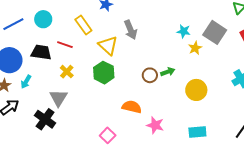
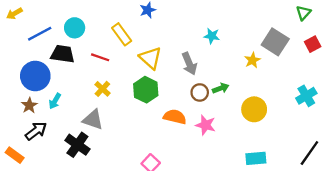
gray arrow: (131, 30) -> (189, 64), moved
cyan star: (184, 31) -> (212, 36), moved
black trapezoid: (41, 52) -> (63, 54), moved
gray triangle: (58, 98) -> (93, 120), turned -42
orange semicircle: (132, 107) -> (175, 117), moved
pink star: (155, 125) -> (206, 125), moved

